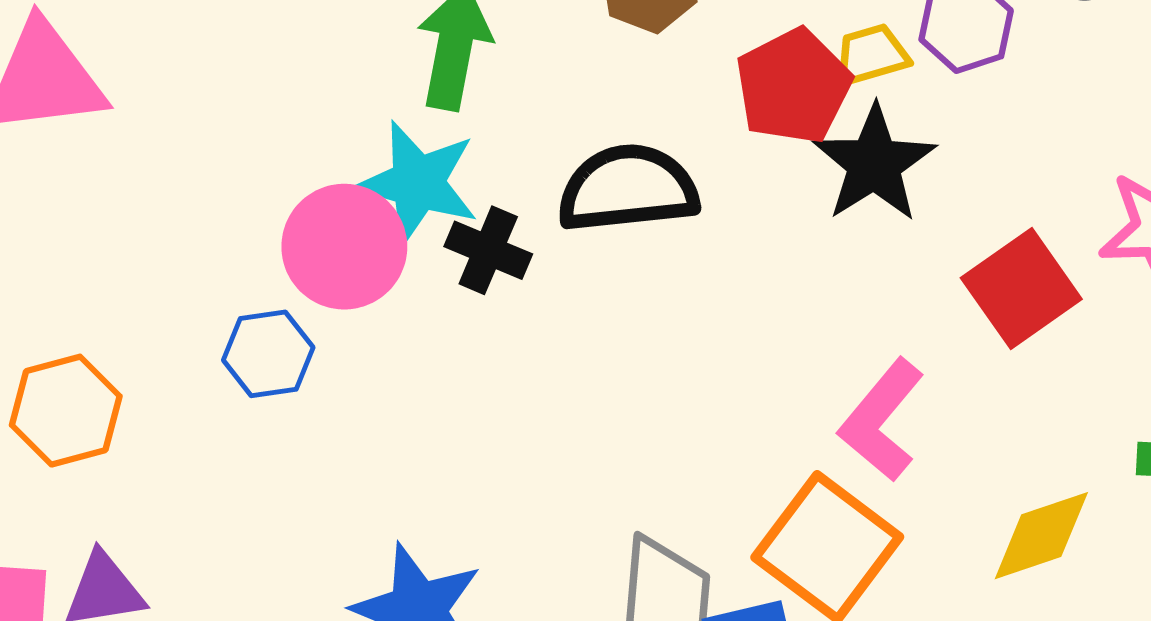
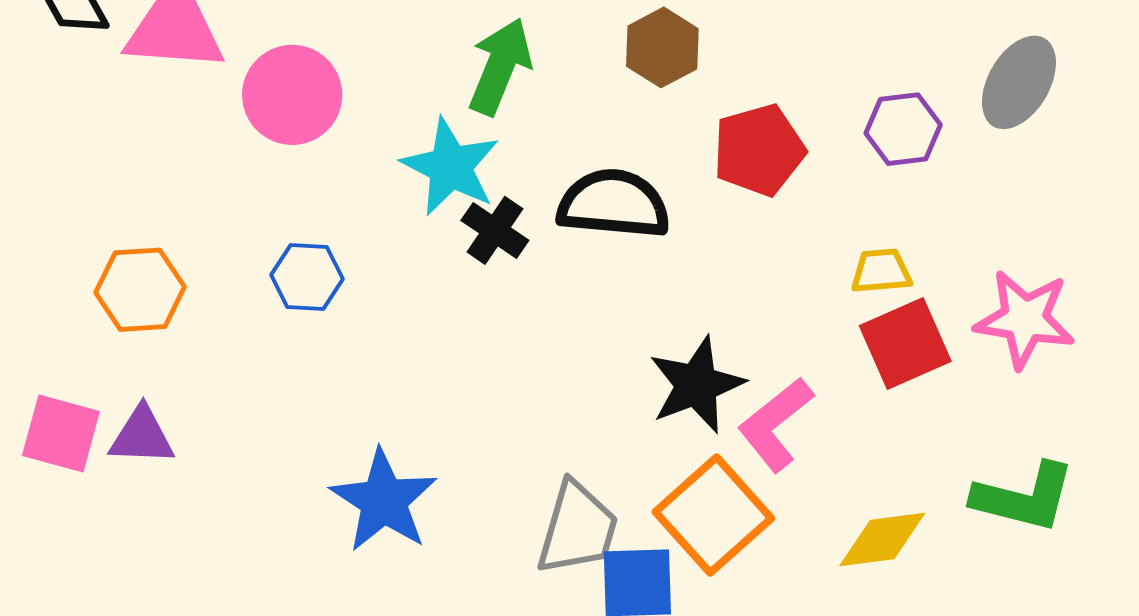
yellow trapezoid: (871, 55) -> (881, 271), moved
black star: (874, 164) -> (697, 385), moved
pink circle: (344, 247) -> (292, 95), moved

